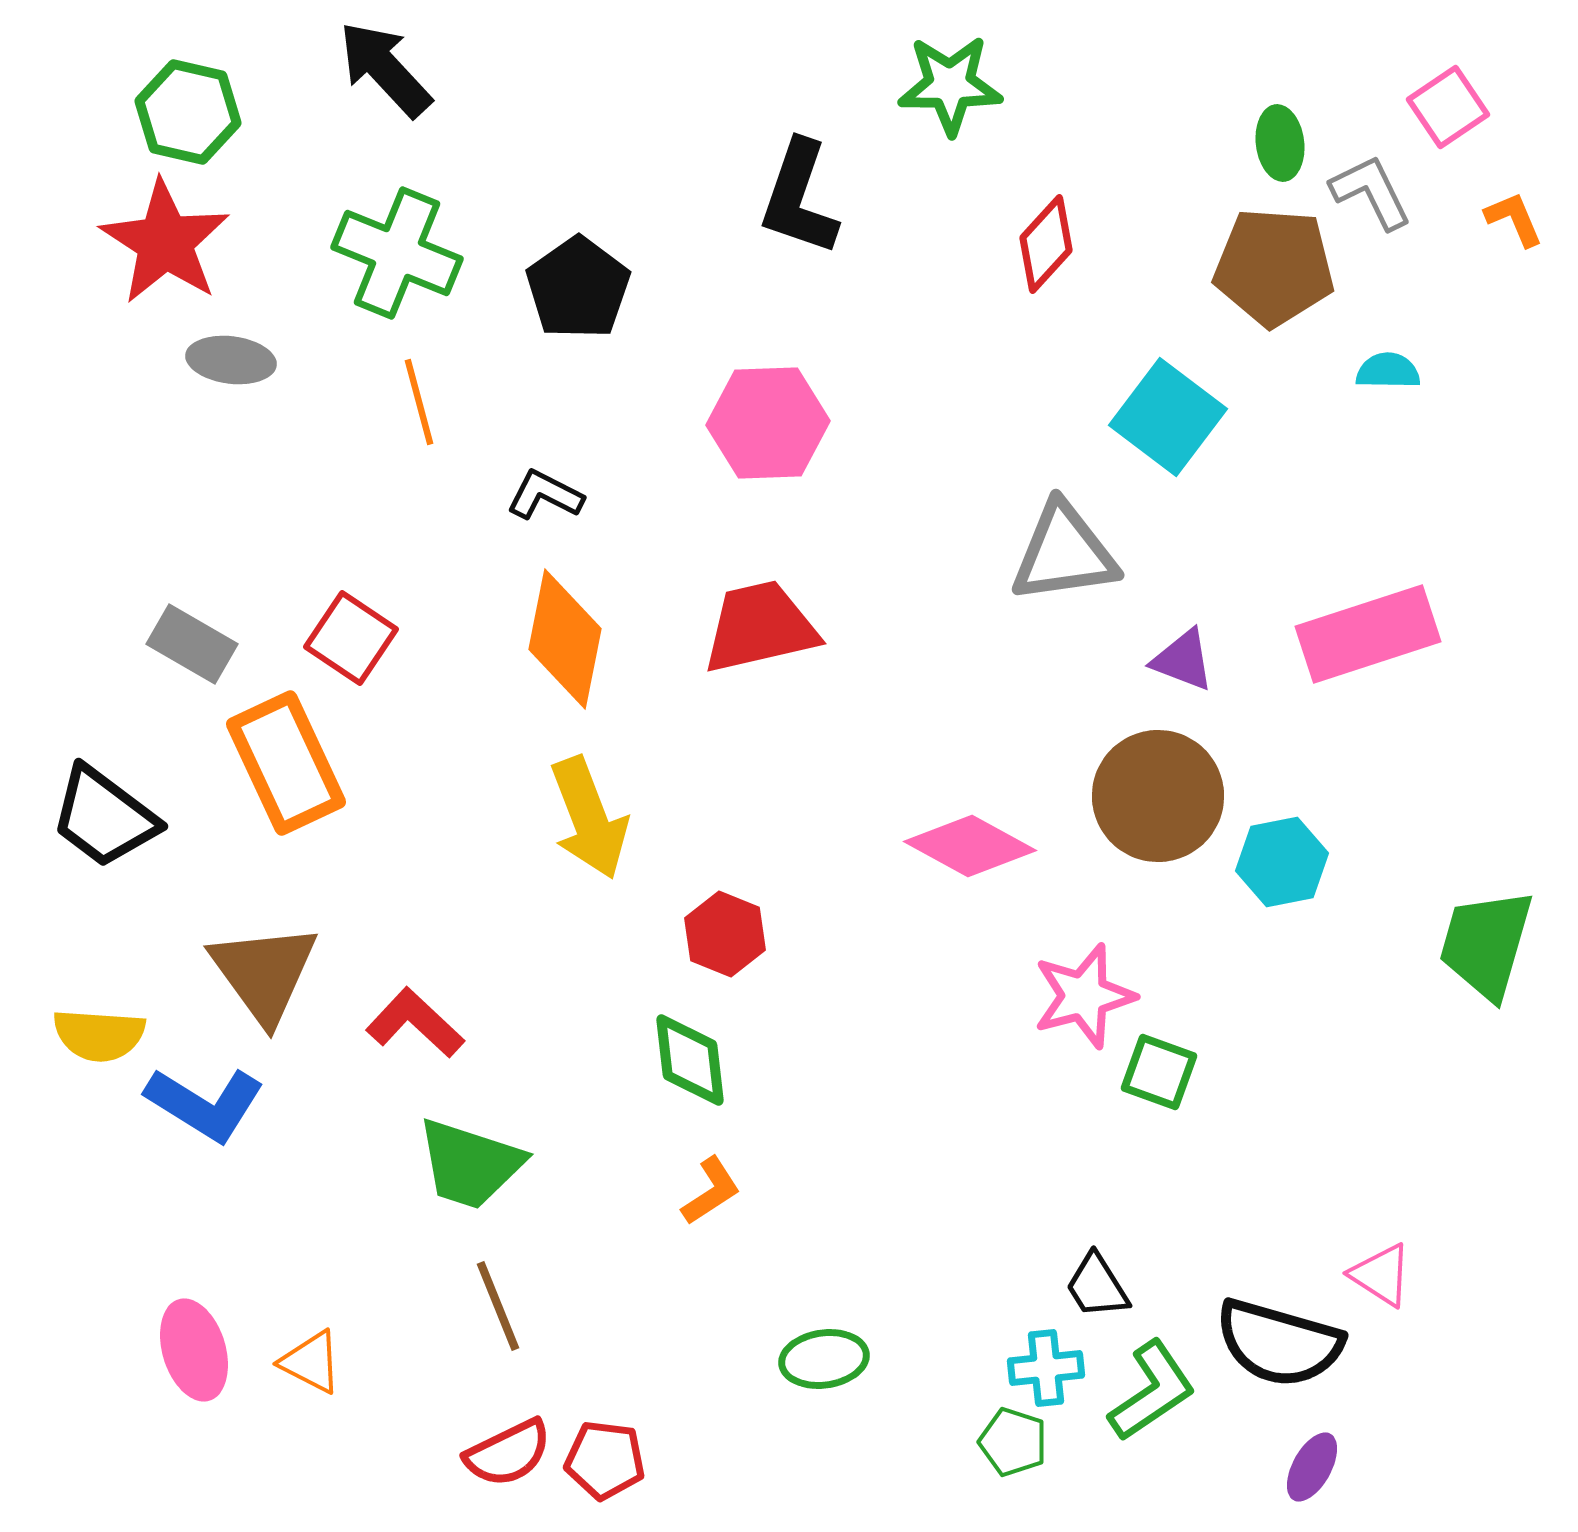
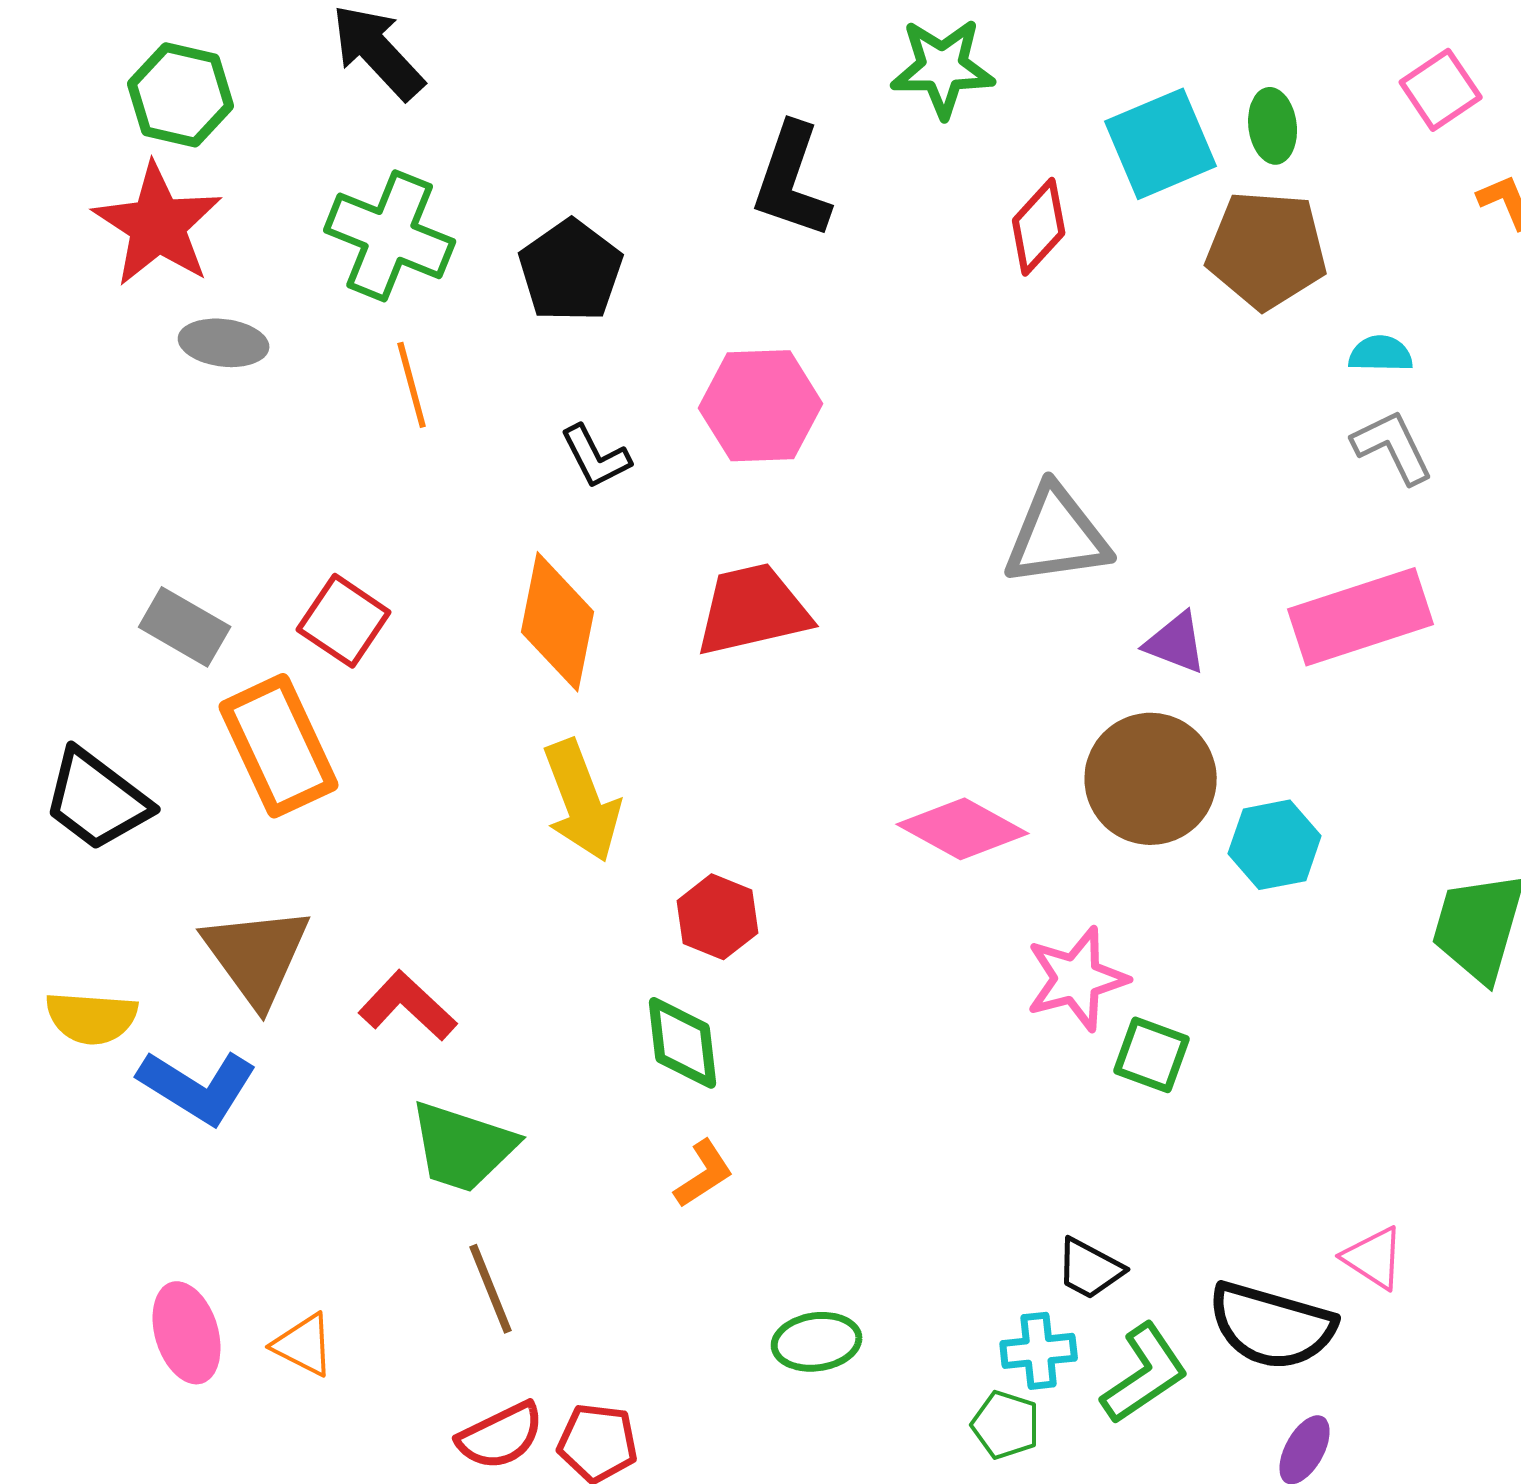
gray L-shape: (1371, 192) -> (1393, 447), moved
cyan square: (1168, 417) -> (1161, 144), moved, turned 30
black L-shape: (545, 495) -> (596, 457), moved, turned -144
black trapezoid: (1097, 1286) -> (1090, 1269), turned -30

